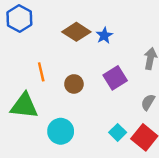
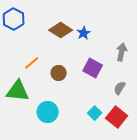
orange line: (41, 72) -> (32, 63), turned 63
purple square: (115, 78) -> (93, 68), turned -30

